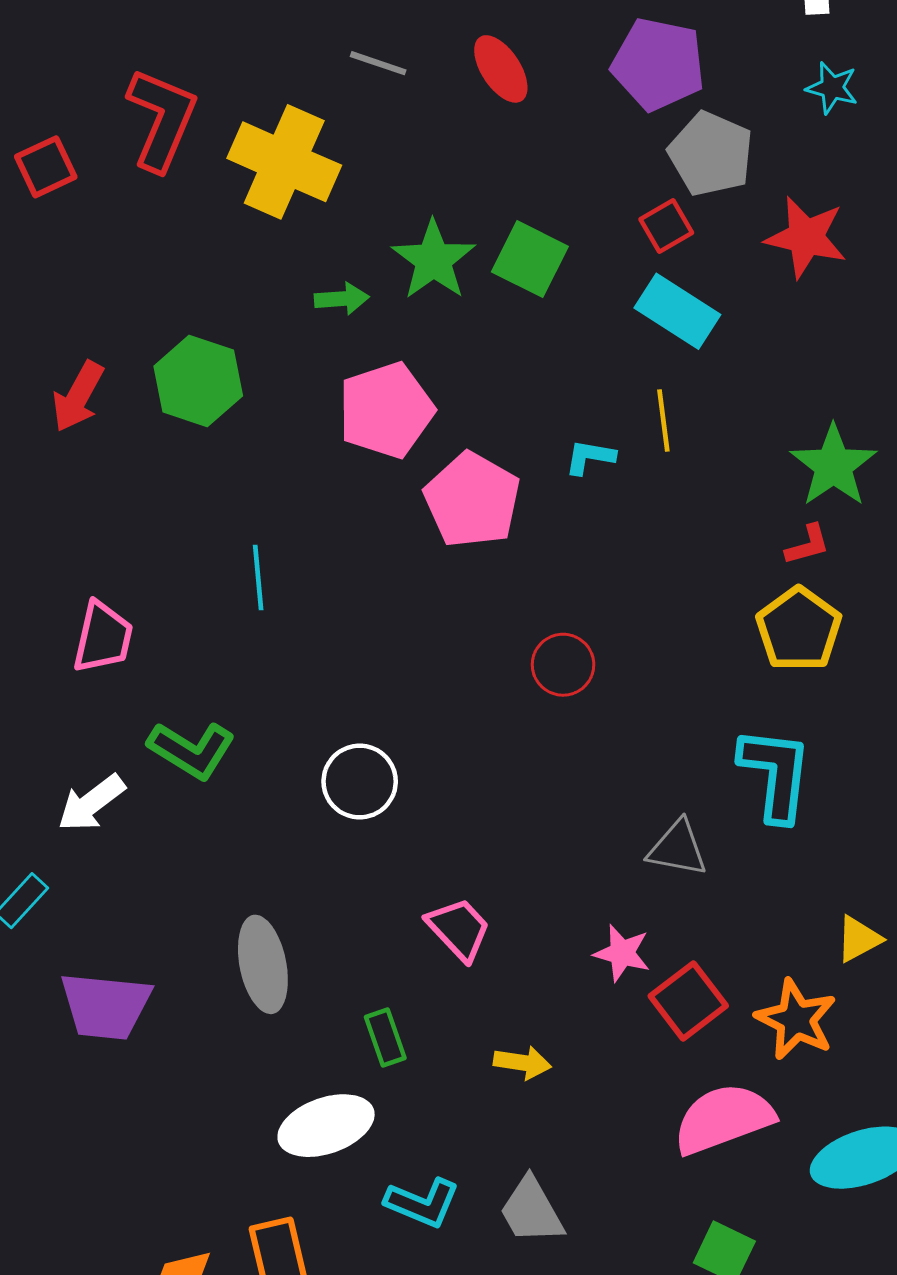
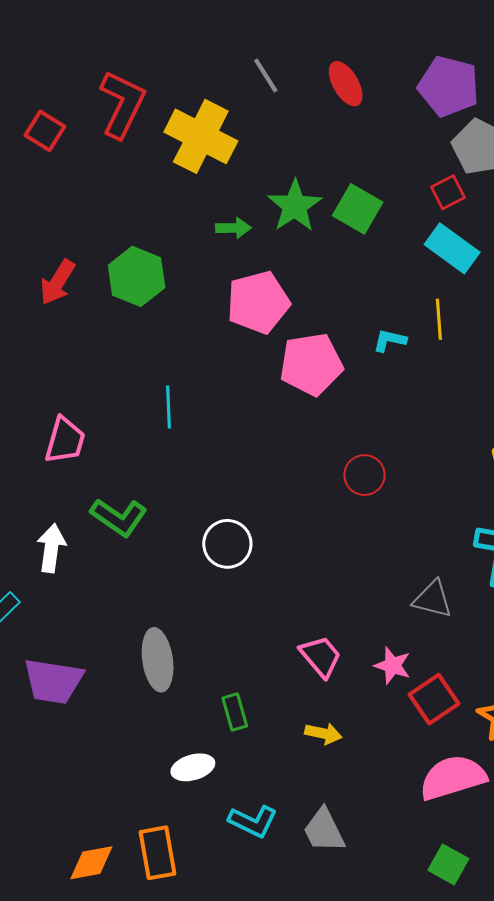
gray line: (378, 63) -> (266, 75), turned 36
red square: (46, 167) -> (45, 131), turned -36
pink pentagon: (472, 500) -> (311, 364), turned 30
white arrow: (91, 803) -> (51, 548), turned 132
pink trapezoid: (459, 929) -> (321, 656), moved
white ellipse: (326, 1126) -> (193, 767), size x0.7

